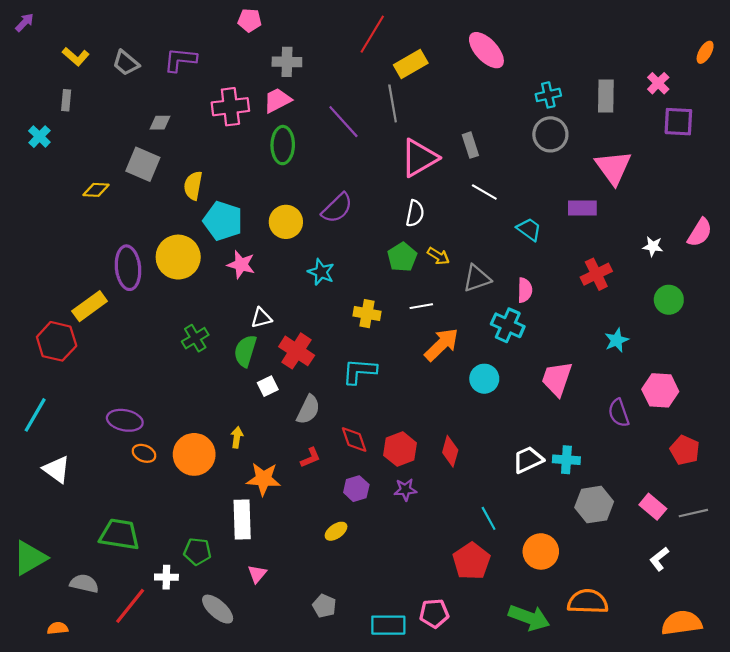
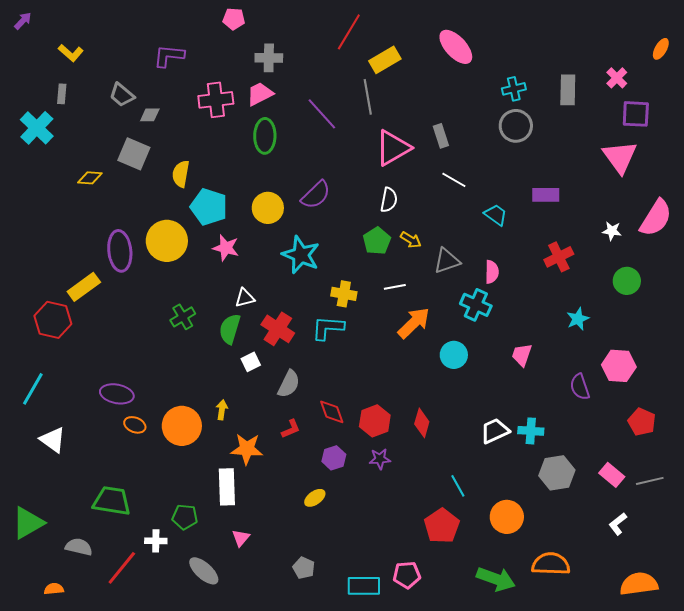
gray trapezoid: (126, 63) -> (122, 95), moved
cyan cross: (39, 137) -> (37, 128), size x1.6
pink triangle: (613, 167) -> (620, 157), moved
pink semicircle: (700, 233) -> (656, 218), size x1.4
cyan star: (321, 272) -> (301, 255), size x1.5
cyan L-shape: (359, 371) -> (328, 328), moved
pink trapezoid: (557, 379) -> (522, 355), size x0.7

